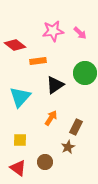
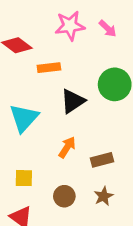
brown rectangle: (76, 127) -> (102, 160), turned 49
brown star: (68, 147) -> (103, 196), moved
brown circle: (45, 162) -> (64, 196), moved

